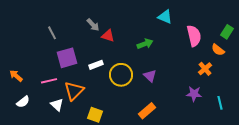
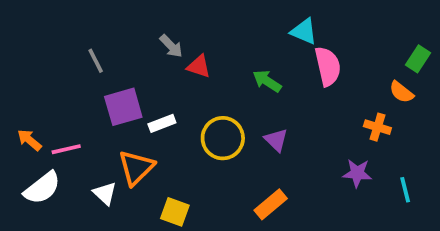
pink semicircle: (194, 36) -> (328, 66), moved
green arrow: (145, 44) -> (267, 81), turned -126
white rectangle: (96, 65) -> (162, 123), moved
orange cross: (205, 69) -> (377, 127), turned -32
pink line: (49, 81) -> (66, 149), moved
white semicircle: (23, 102) -> (42, 188), size x1.5

